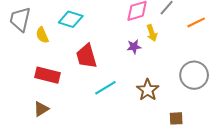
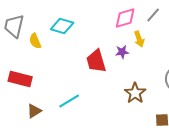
red trapezoid: (86, 56) -> (96, 61), moved
red rectangle: (47, 75) -> (20, 79), moved
cyan line: (105, 88) -> (69, 101), moved

